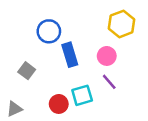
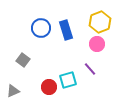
blue rectangle: (70, 55) -> (66, 30), moved
pink circle: (107, 56) -> (97, 44), moved

